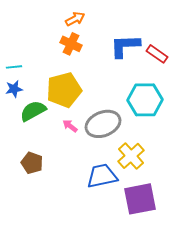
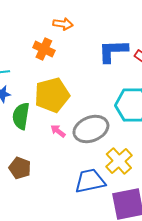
orange arrow: (75, 19) -> (63, 24), turned 36
orange cross: (71, 44) -> (44, 49), moved
green semicircle: (33, 111) -> (21, 116), turned -52

